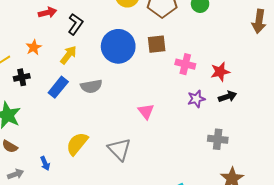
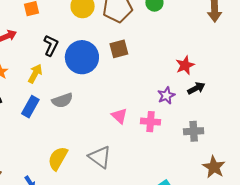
black L-shape: (75, 24) -> (51, 45), moved
pink cross: (185, 64) -> (151, 122), moved

